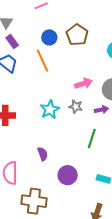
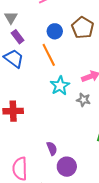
cyan star: (50, 109) -> (60, 86), moved
purple circle: (68, 175) -> (67, 167), moved

